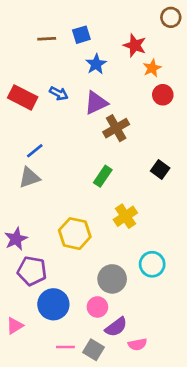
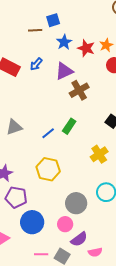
brown line: (47, 39) -> (35, 30), moved
red star: (135, 45) -> (86, 48), moved
blue arrow: (59, 93) -> (36, 64), turned 104
blue line: (35, 151) -> (48, 133), moved
yellow cross: (125, 216) -> (99, 154), moved

